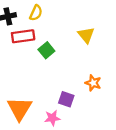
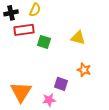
yellow triangle: (86, 35) -> (78, 38), moved, turned -35
green square: (46, 50) -> (44, 42), turned -32

